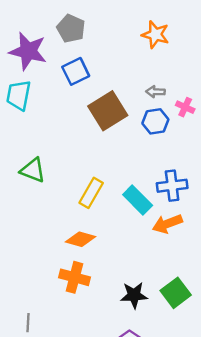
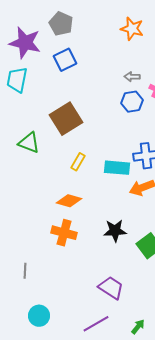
brown square: (108, 111) -> (66, 119), moved
yellow rectangle: (91, 193) -> (78, 162), size x0.7
cyan rectangle: (138, 200) -> (117, 168), turned -40
black star: (134, 295) -> (115, 231), moved

